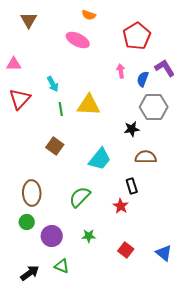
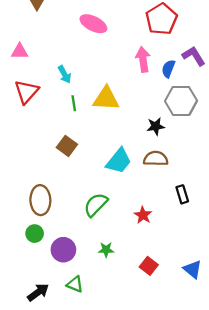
pink arrow: (121, 71) -> (143, 59), size x1.5
brown semicircle: (146, 157) -> (156, 159), moved
black rectangle: (132, 186) -> (182, 194), moved

